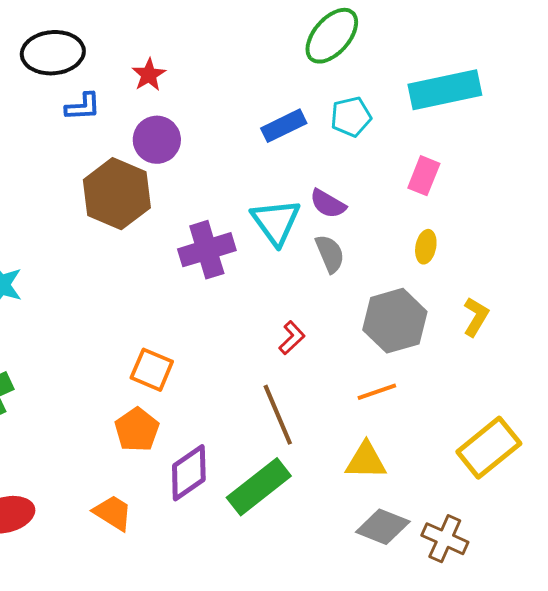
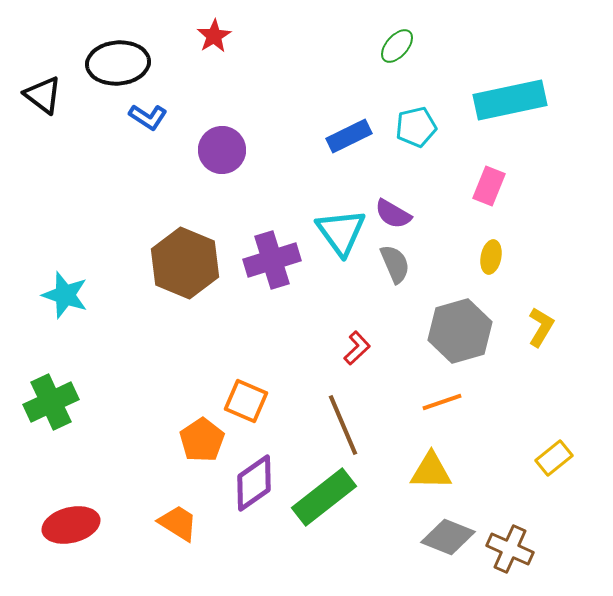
green ellipse: (332, 36) -> (397, 46), size x0.6
red star: (149, 75) -> (214, 36), moved
blue L-shape: (83, 107) -> (148, 117), turned 36
brown hexagon: (117, 194) -> (185, 263), moved
orange square: (152, 370) -> (246, 401), moved
yellow rectangle: (489, 448) -> (554, 458), size x0.6

